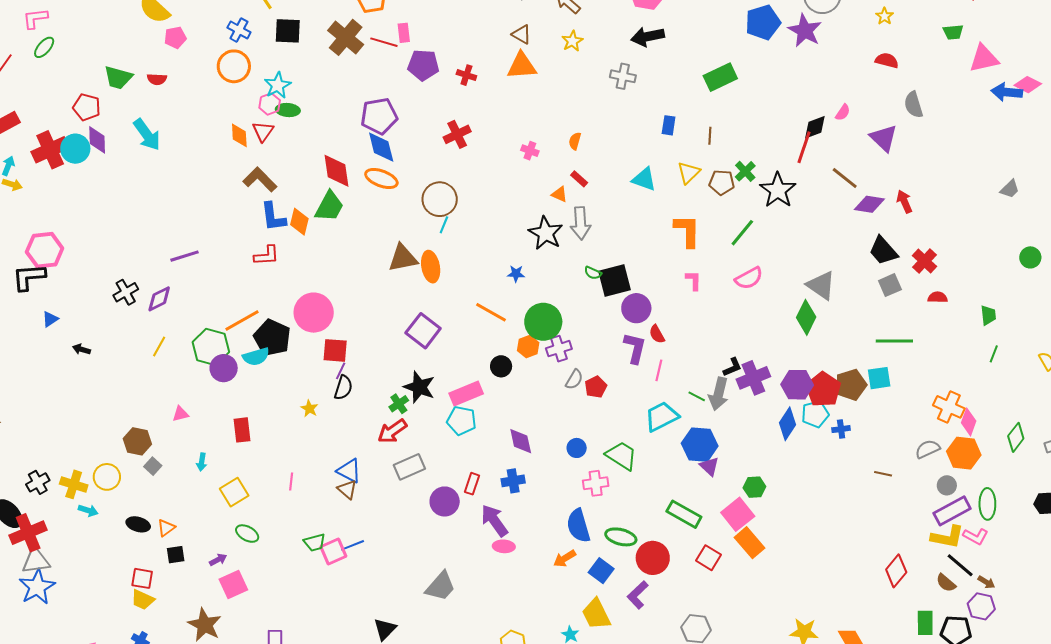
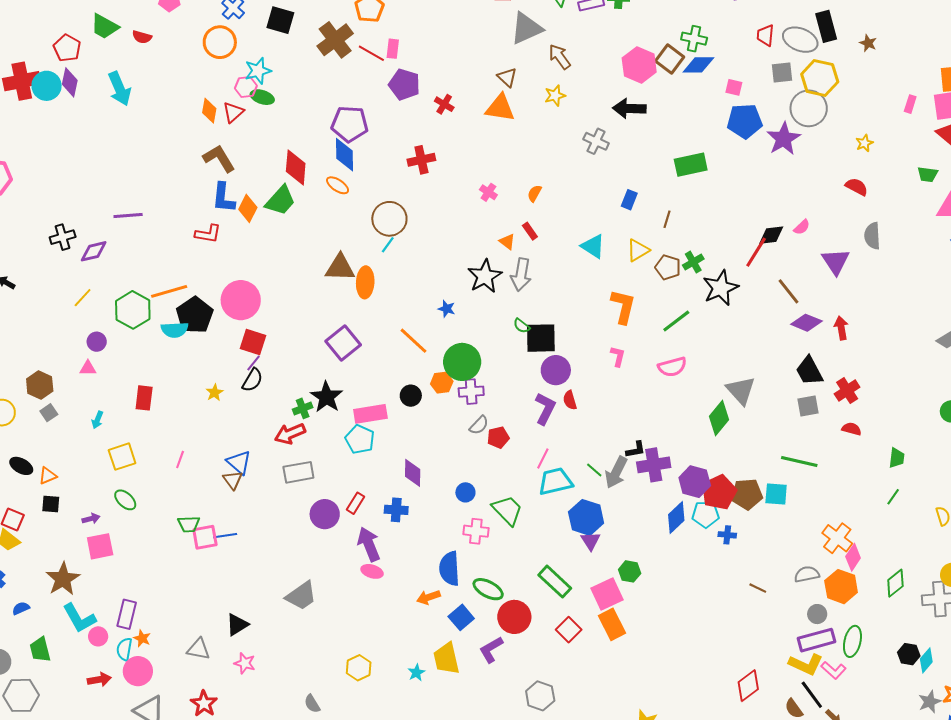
orange ellipse: (381, 178) -> (338, 185), size x0.7
purple circle: (224, 368) -> (97, 342), moved, size x0.7
pink line: (659, 370) -> (543, 458), moved

